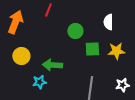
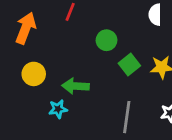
white semicircle: (108, 22) -> (155, 15), moved
green square: (92, 49) -> (129, 64), turned -35

